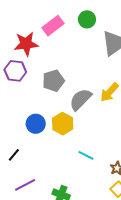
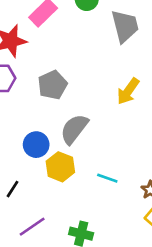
gray semicircle: (81, 99) -> (74, 129), moved
yellow hexagon: (63, 124) -> (60, 167), moved

